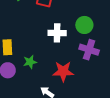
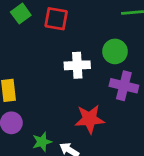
green star: (30, 62) -> (42, 142), moved

